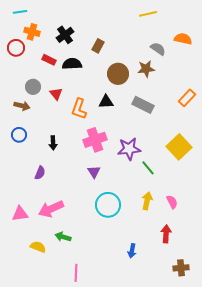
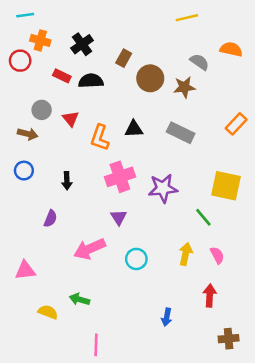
brown circle: (118, 74) -> (150, 78), moved
yellow square: (179, 147) -> (226, 186), turned -35
green line: (148, 168) -> (203, 217), moved
cyan circle: (108, 205) -> (136, 259), size x0.7
pink arrow: (51, 209) -> (90, 249), moved

